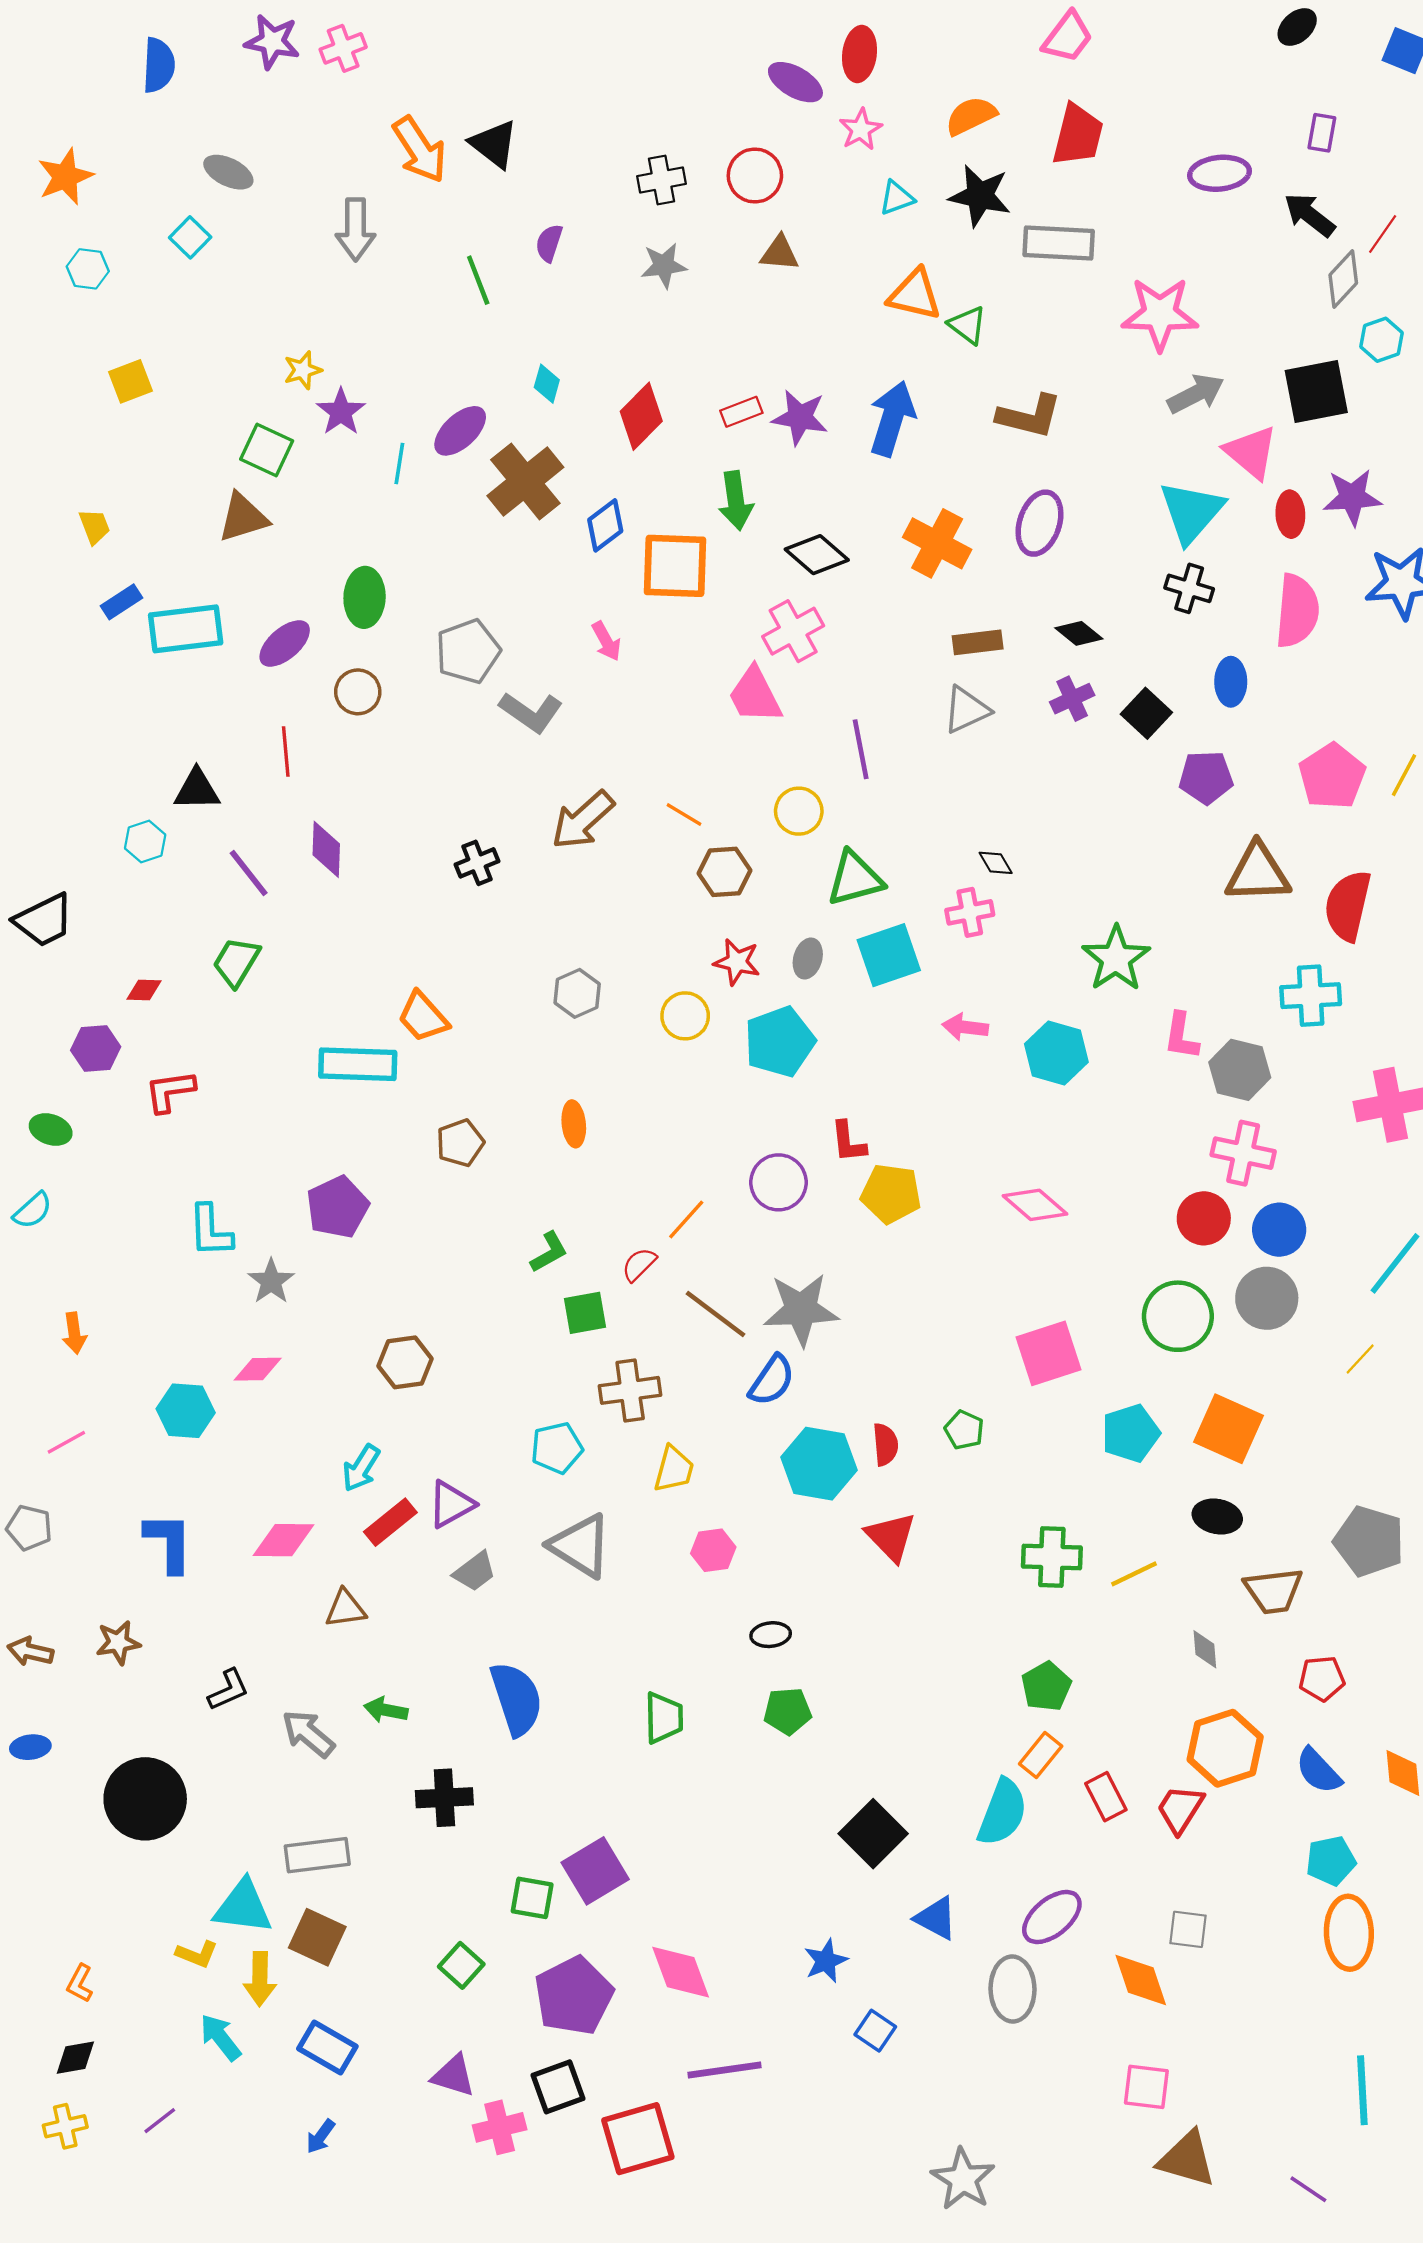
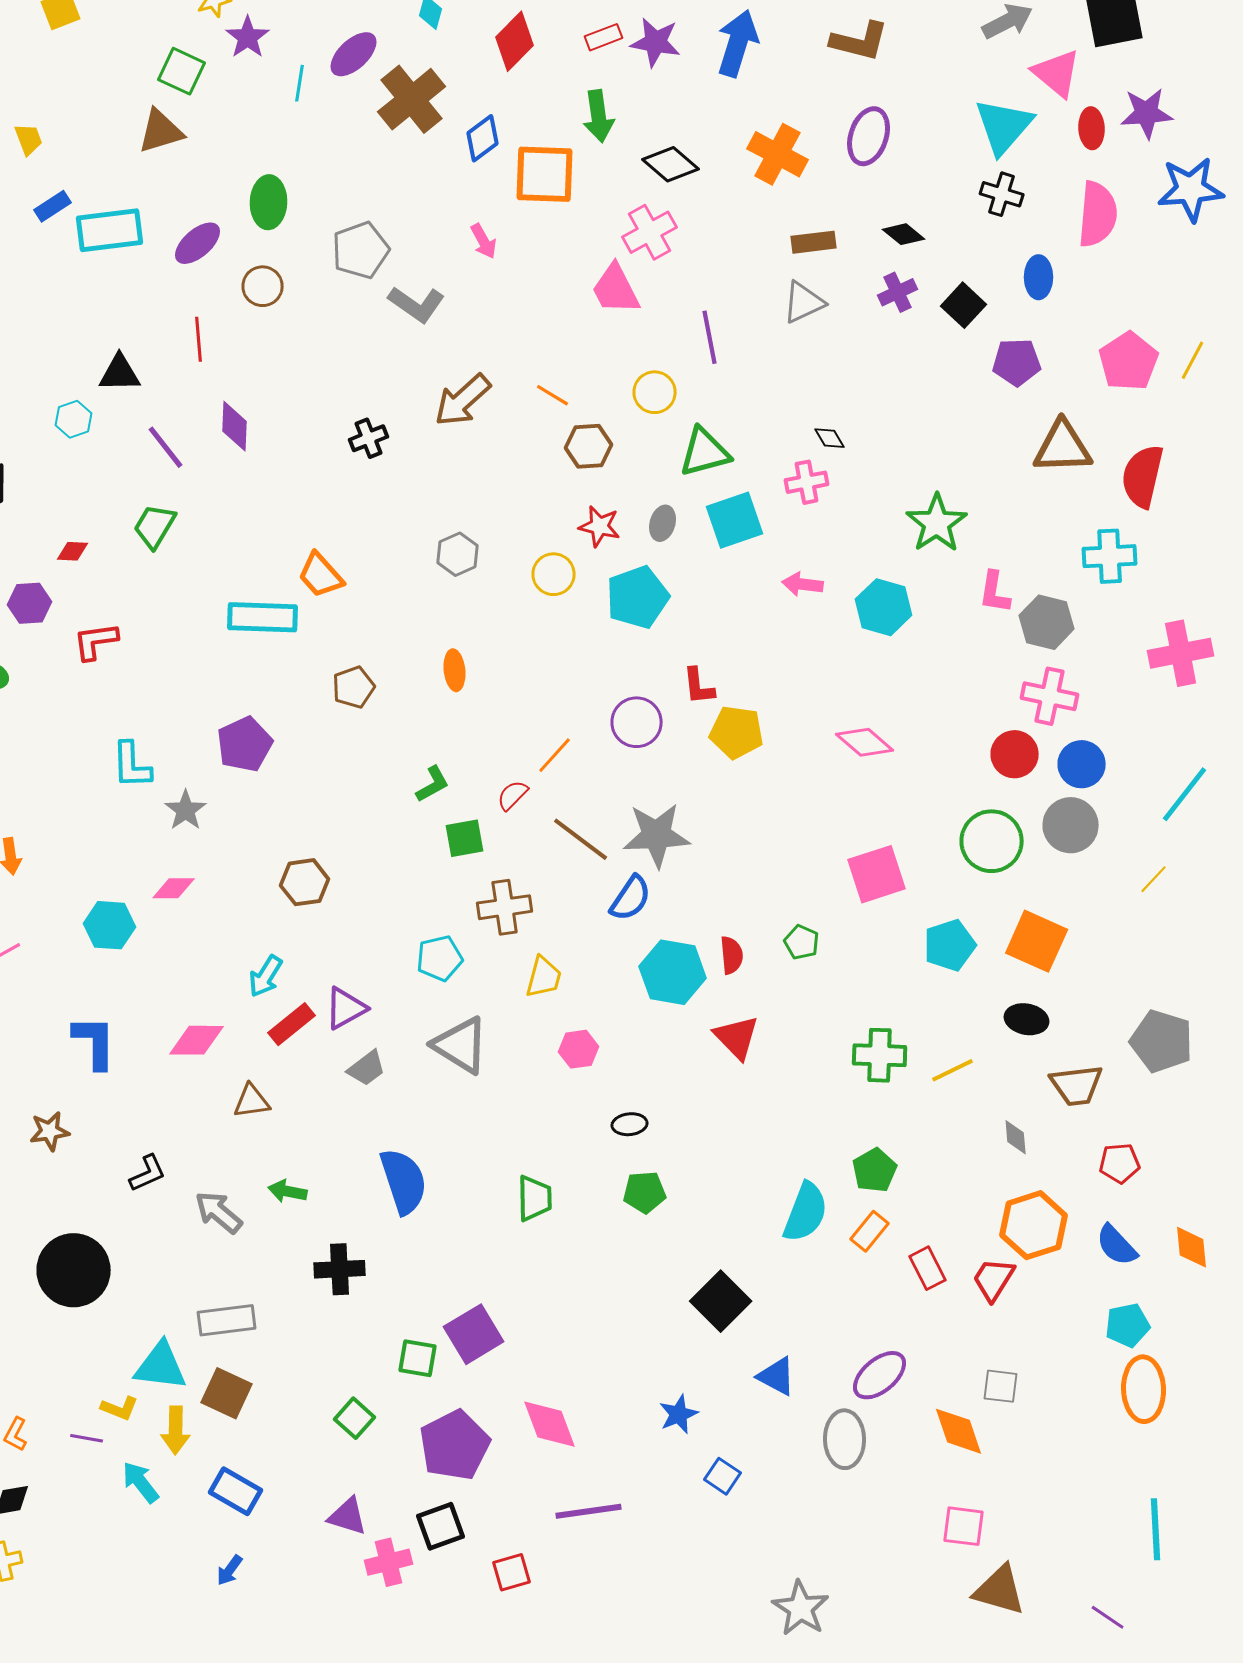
cyan semicircle: (1002, 1812) -> (806, 1212), moved
purple line: (160, 2121) -> (87, 1438), moved, turned 48
red square: (638, 2139) -> (512, 1572), size x0.6

